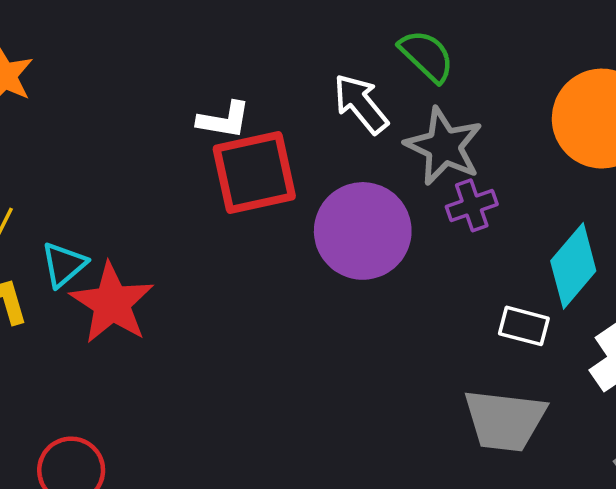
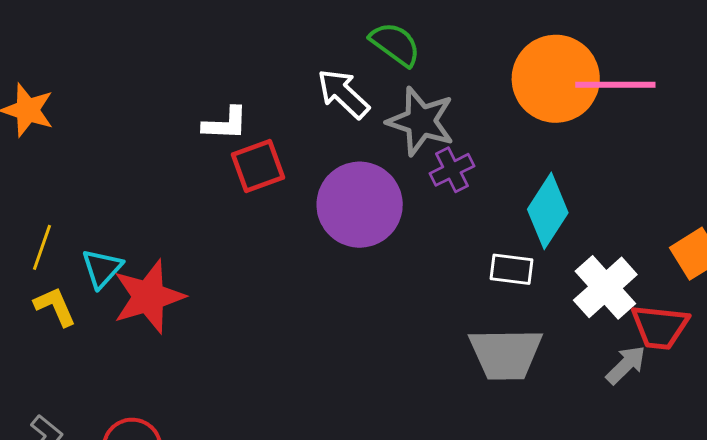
red square: (254, 173) -> (258, 166), size x0.7
red star: (112, 303) -> (149, 297), turned 30

